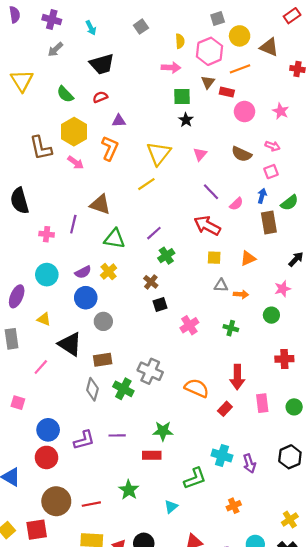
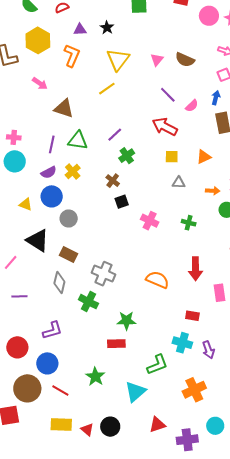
pink circle: (244, 112) -> (209, 16), moved
black star: (186, 120) -> (107, 28), moved
brown semicircle: (242, 154) -> (185, 60), moved
pink arrow: (76, 162) -> (40, 83), moved
purple line: (73, 224) -> (52, 144), moved
cyan circle: (47, 275) -> (15, 161), moved
orange arrow: (241, 294) -> (213, 191), moved
yellow triangle: (44, 319) -> (26, 204), moved
pink cross: (189, 325) -> (150, 221), turned -30
brown rectangle: (103, 360) -> (69, 254), turned 36
gray cross: (150, 371) -> (104, 274), moved
green cross: (123, 389) -> (88, 302), moved
red rectangle: (225, 409) -> (192, 316), moved, turned 56
blue circle: (48, 430) -> (47, 363), moved
purple line: (117, 435) -> (19, 296), moved
red line: (91, 504) -> (60, 390), turned 42
orange cross: (234, 506) -> (194, 390), size x1.6
cyan triangle: (171, 507) -> (135, 392), size x1.6

